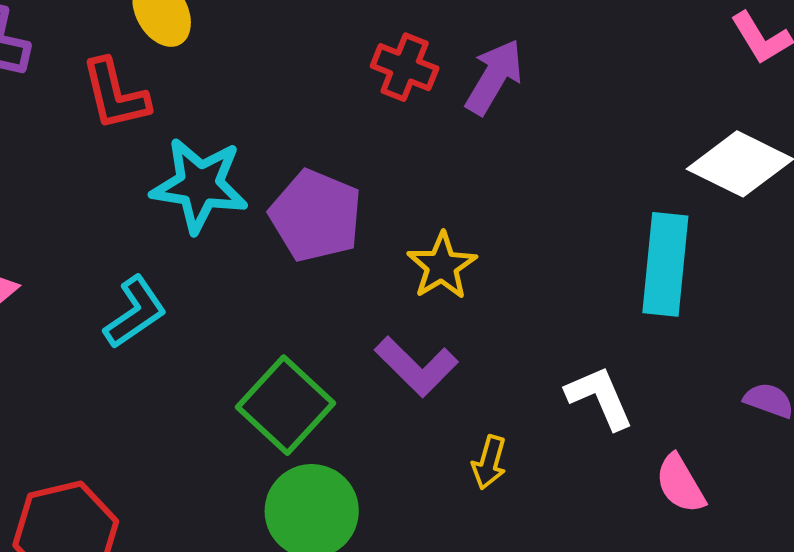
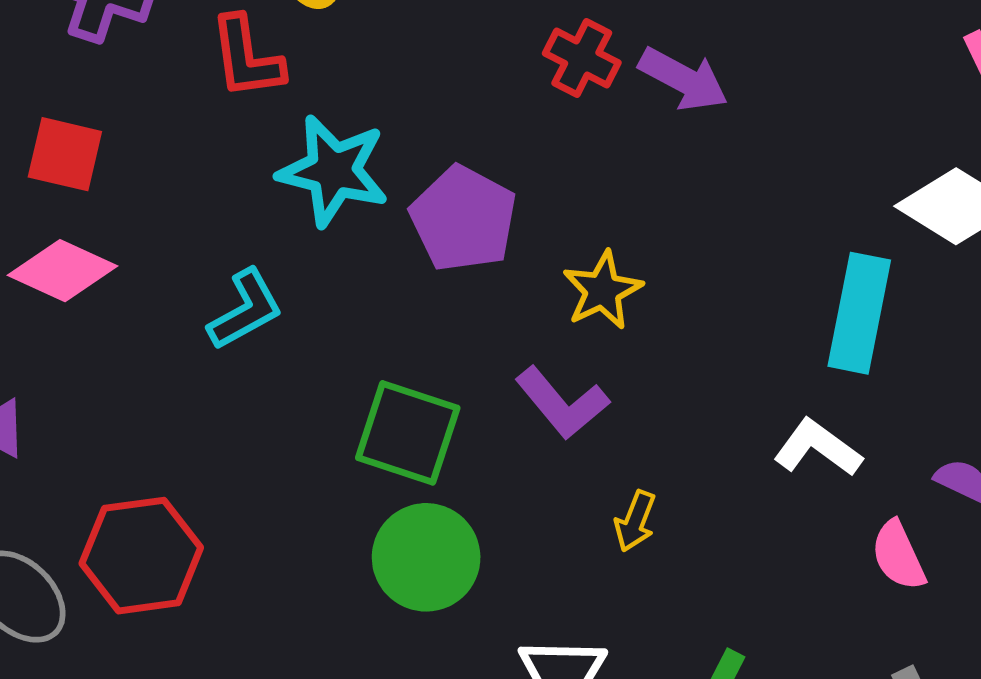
purple arrow: (494, 77) -> (683, 79), turned 82
white L-shape: (600, 397) -> (818, 448), moved, turned -36
green square: (285, 405) -> (408, 433), turned -30
pink semicircle: (680, 484) -> (898, 556), moved

